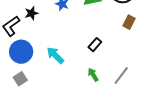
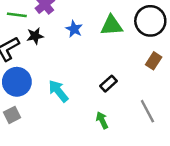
gray line: (121, 76) -> (147, 111), moved, turned -72

